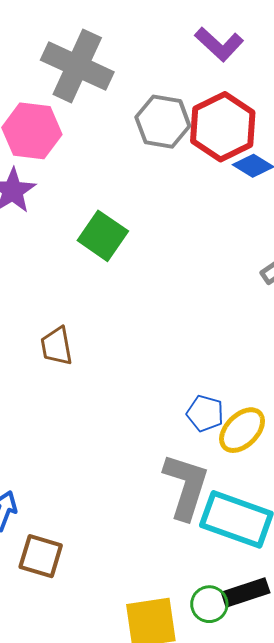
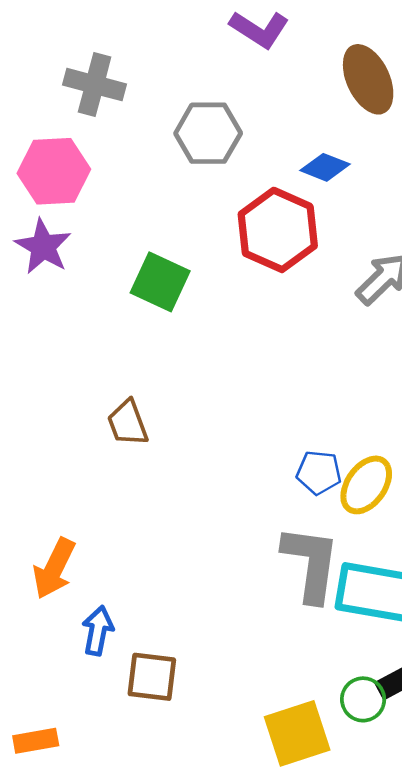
gray cross: (77, 66) -> (95, 85), size x0.7
red hexagon: (223, 127) -> (278, 230), moved

